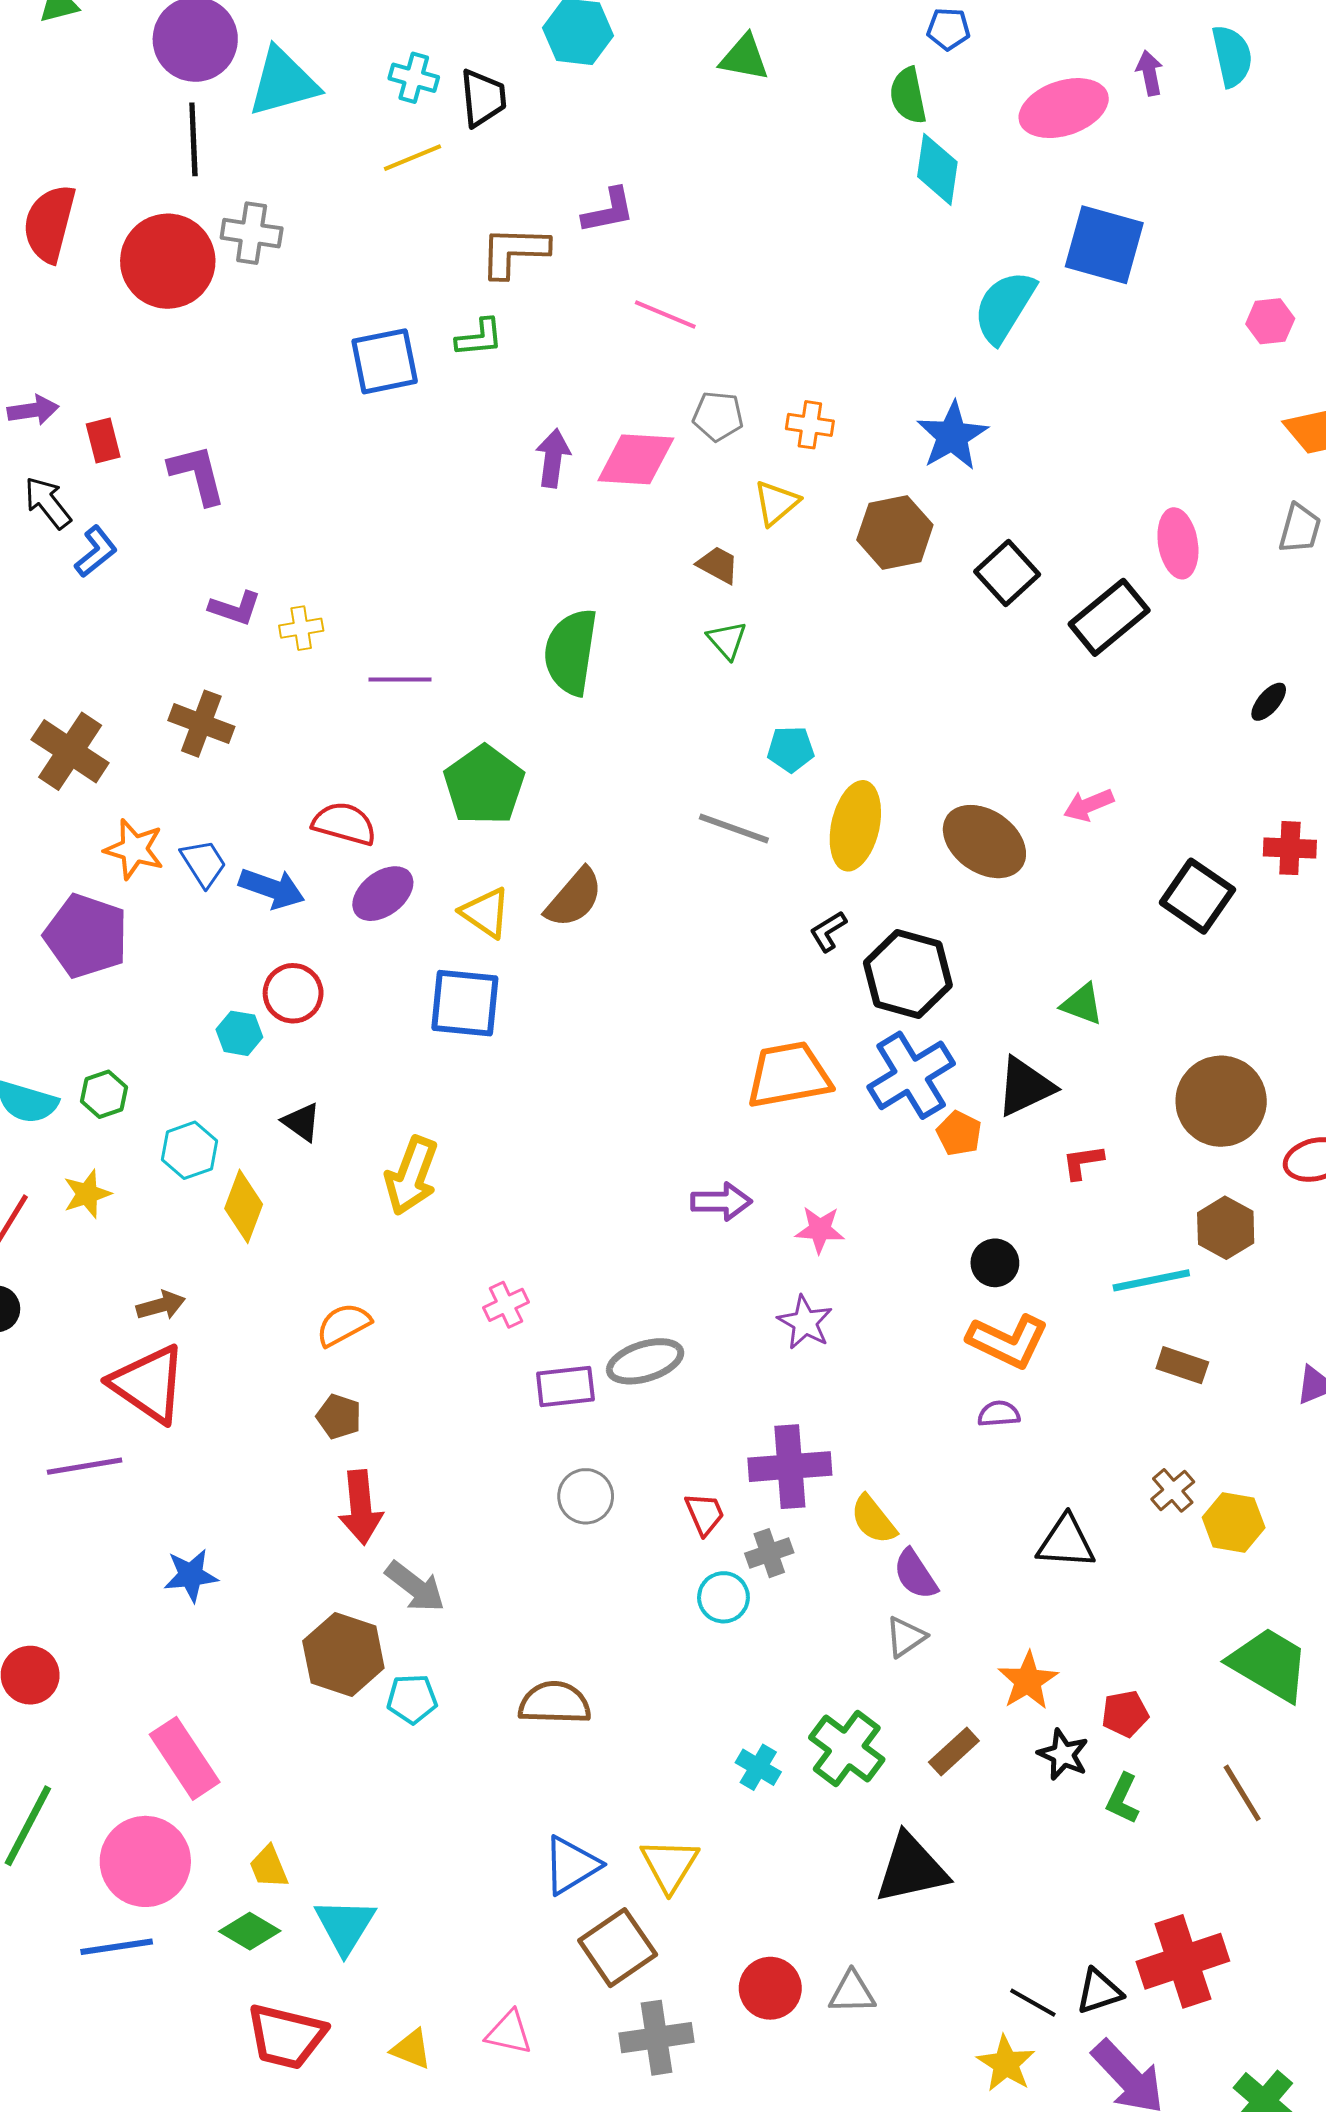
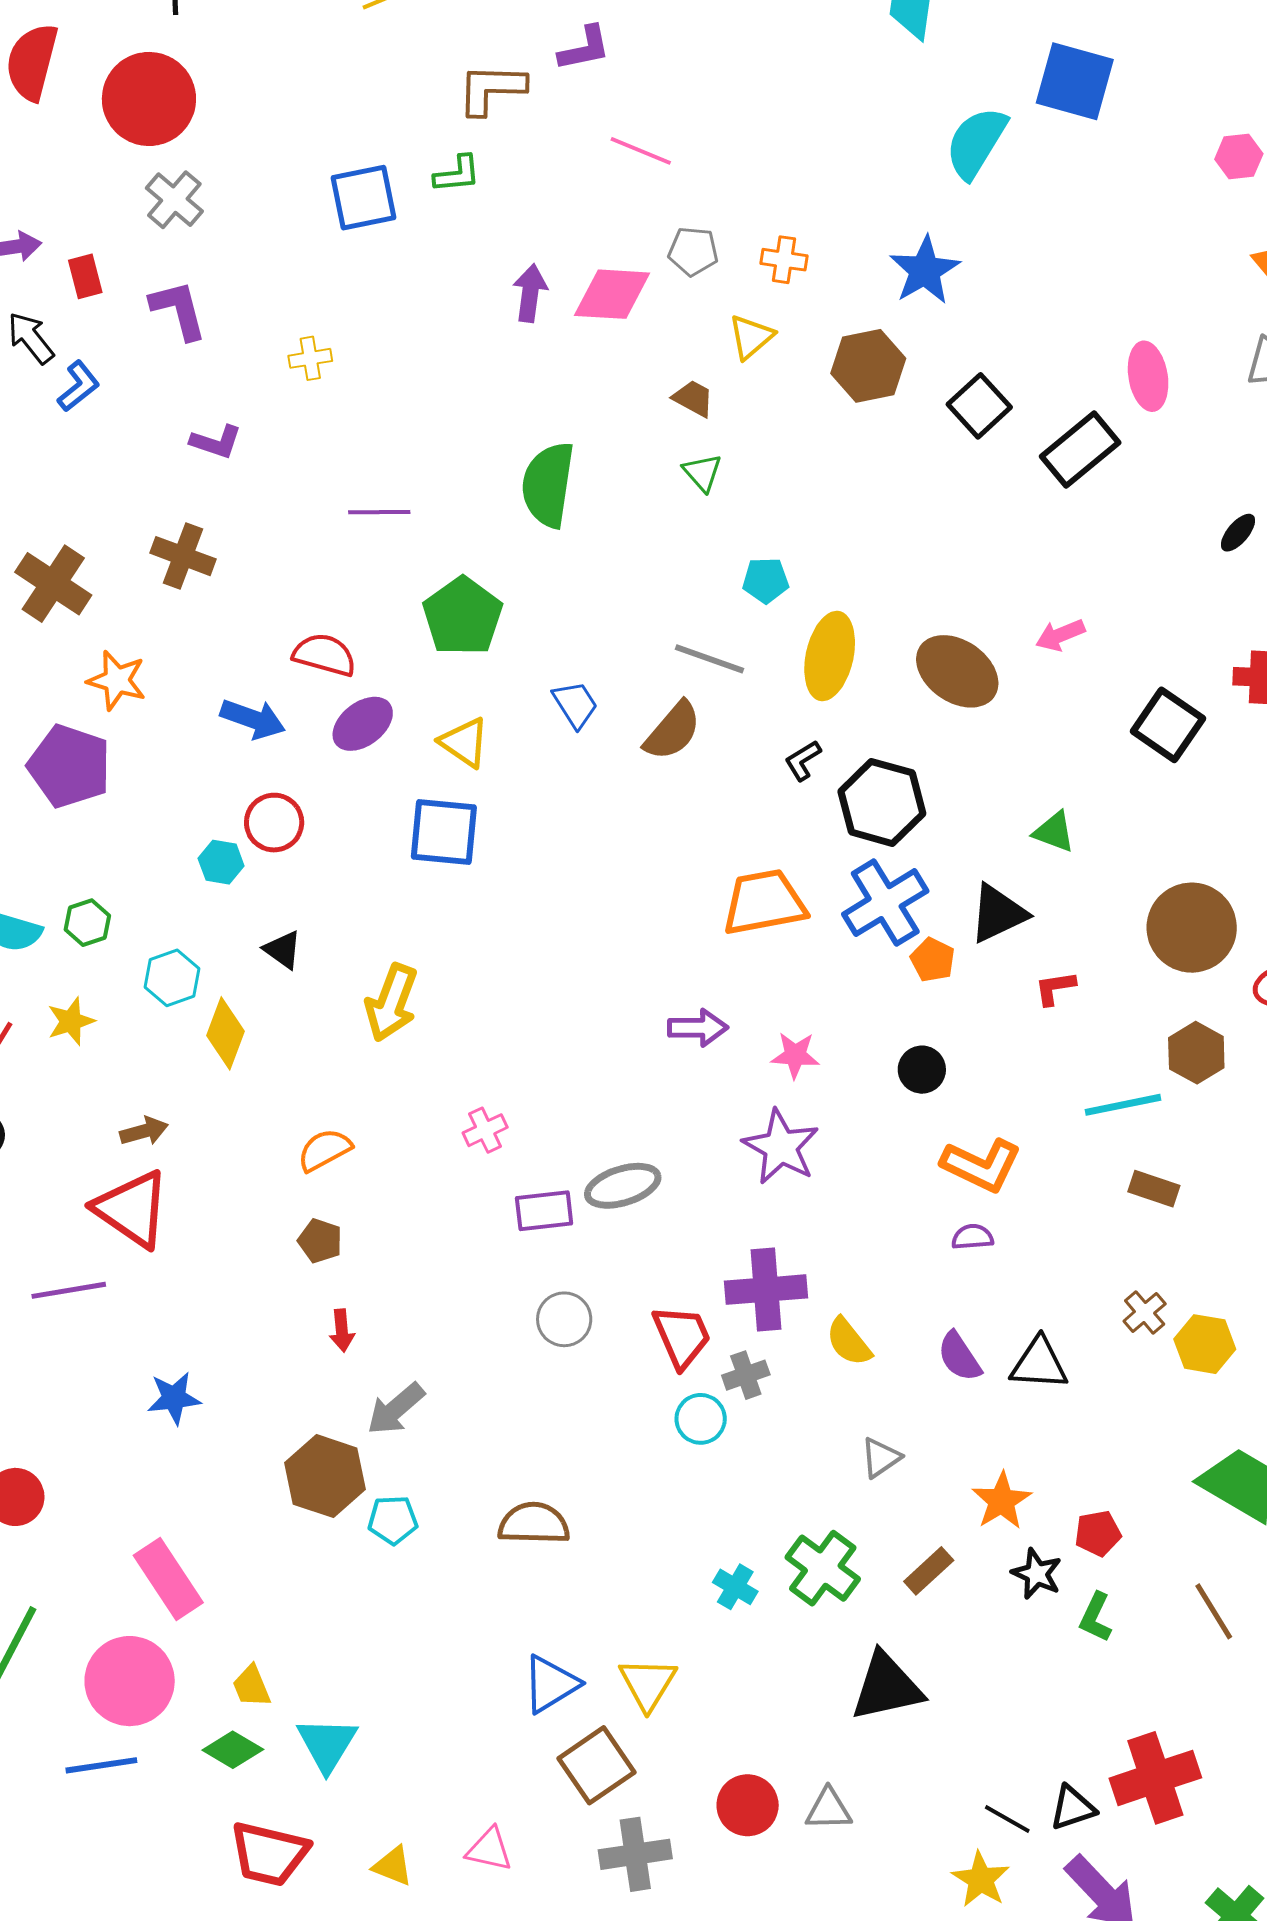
gray cross: (252, 233) -> (174, 200), moved, turned 32
yellow cross: (301, 628) -> (310, 358), moved
blue trapezoid: (204, 863) -> (575, 704), moved
brown semicircle: (574, 898) -> (673, 731), moved
black circle: (995, 1263) -> (922, 1070), moved
purple star: (805, 1322) -> (781, 1147), size x1.4
red arrow: (361, 1507) -> (342, 1330), size x0.6
red trapezoid: (705, 1514) -> (682, 1336), size x1.5
purple semicircle: (915, 1574) -> (959, 1357), moved
gray arrow: (415, 1587) -> (396, 1409), turned 102

